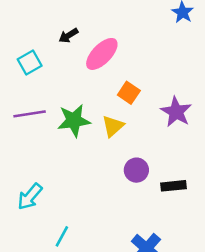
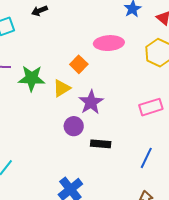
pink ellipse: (102, 54) -> (109, 43), moved, turned 32
purple star: (176, 112) -> (91, 102), moved

